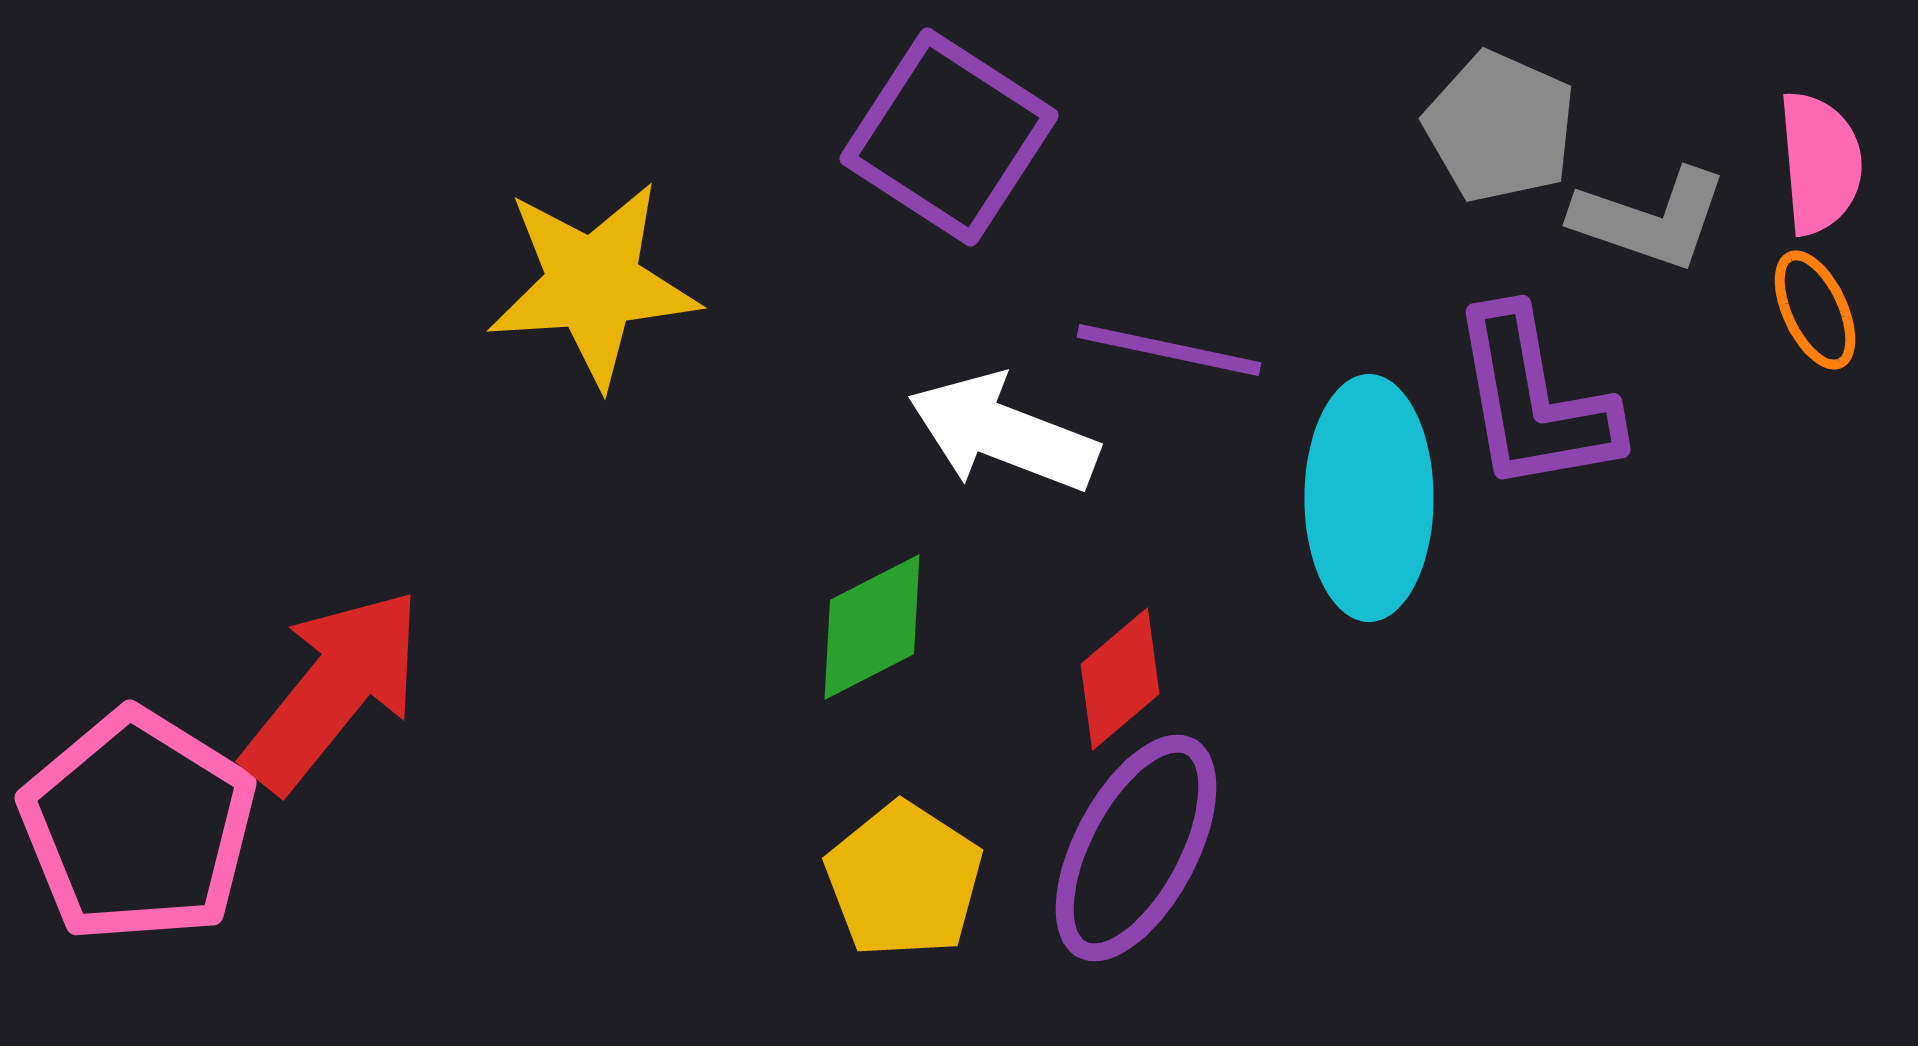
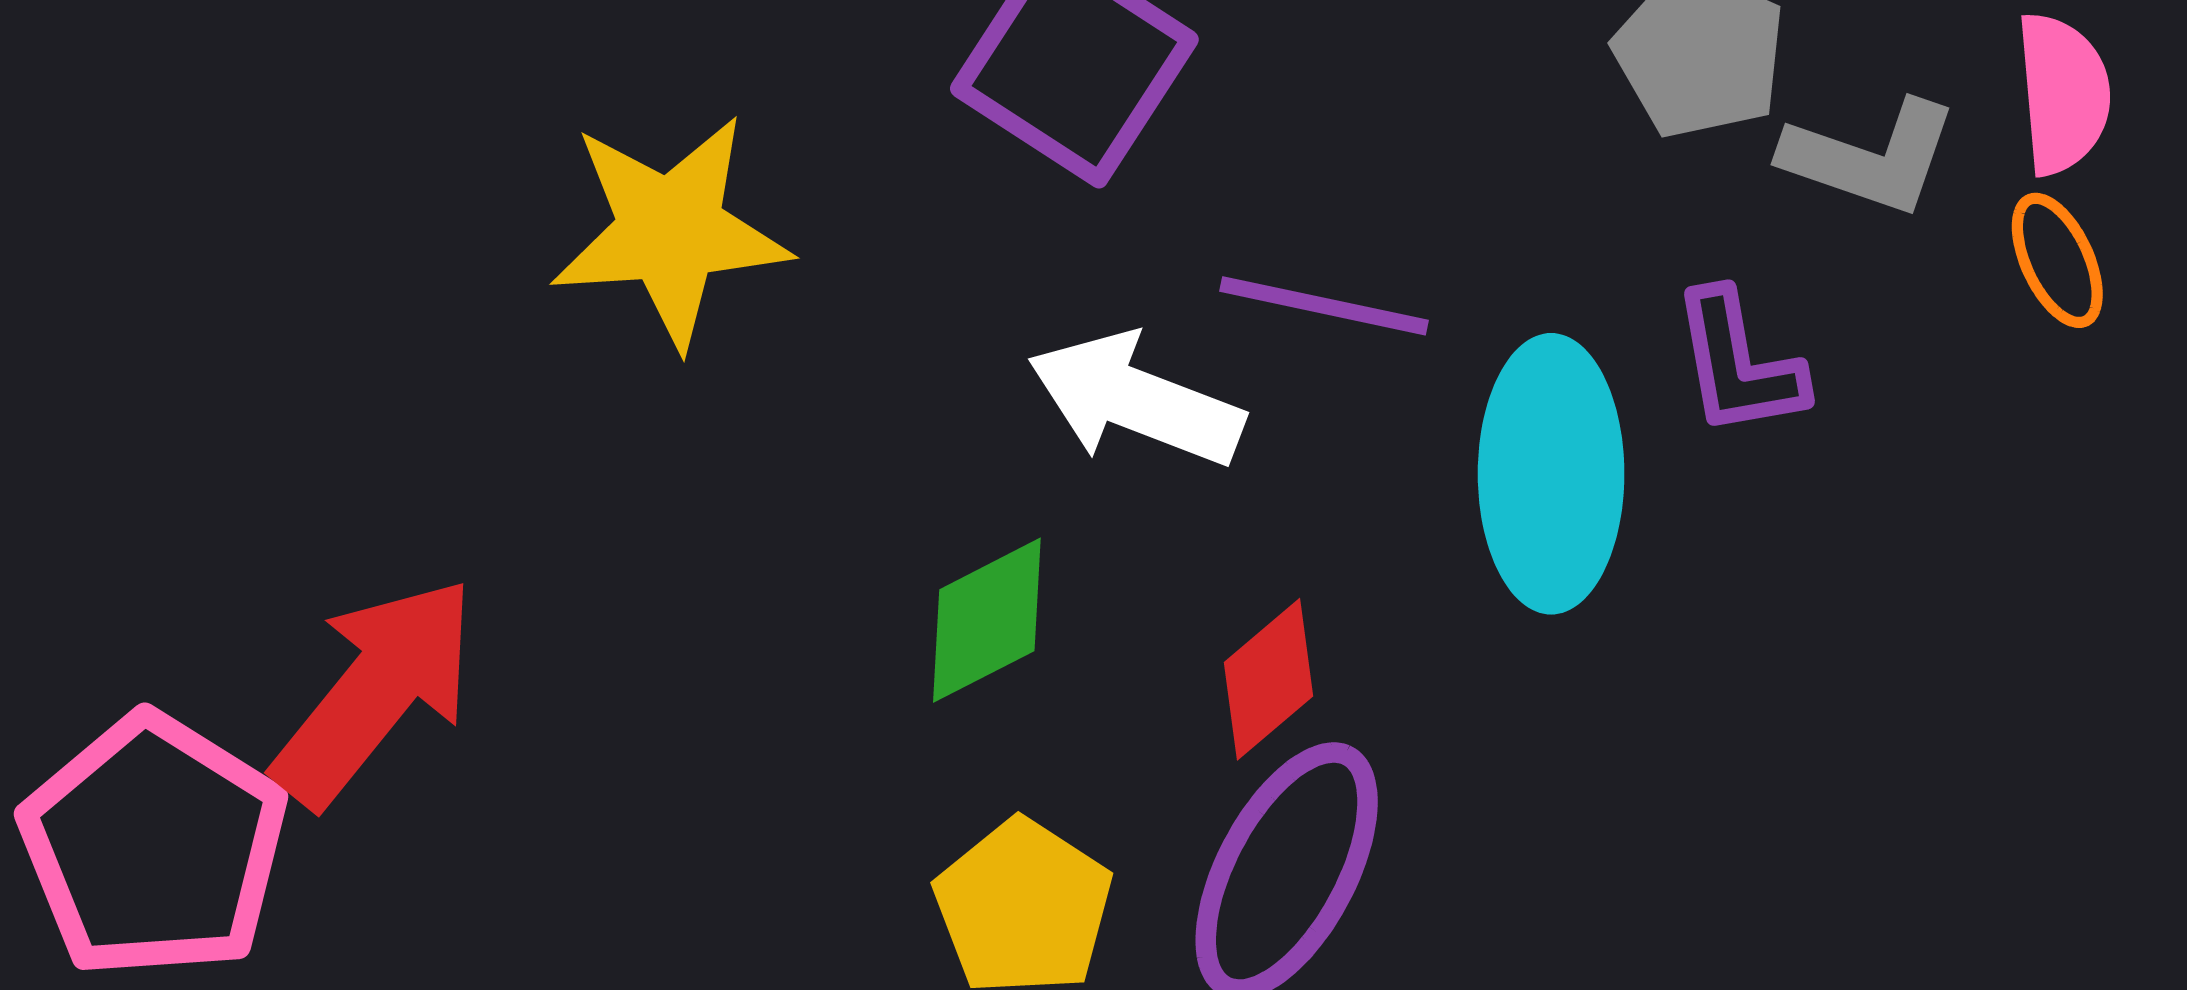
purple L-shape: (1534, 401) -> (1738, 364), size x0.7

